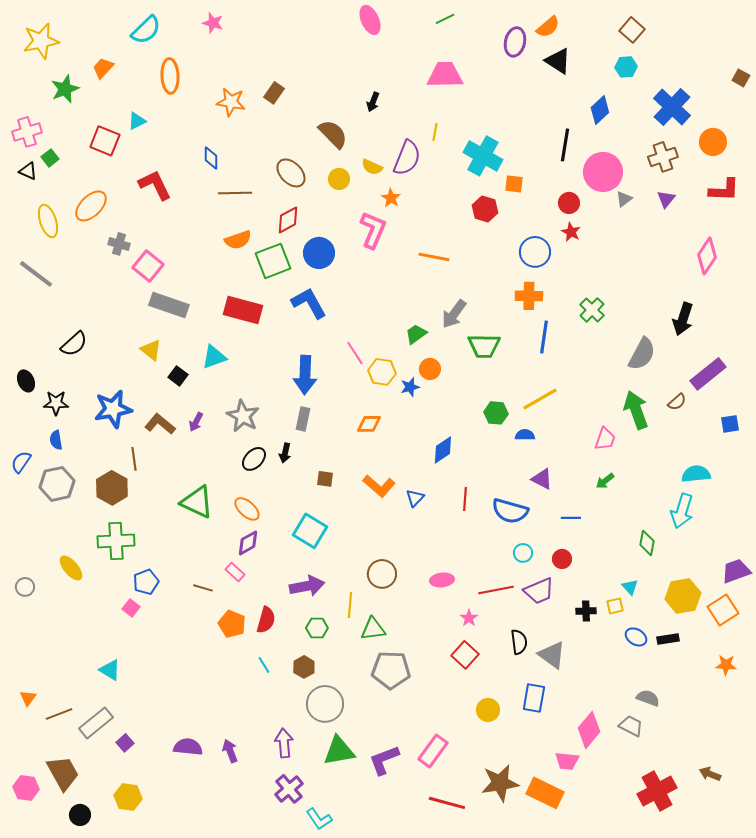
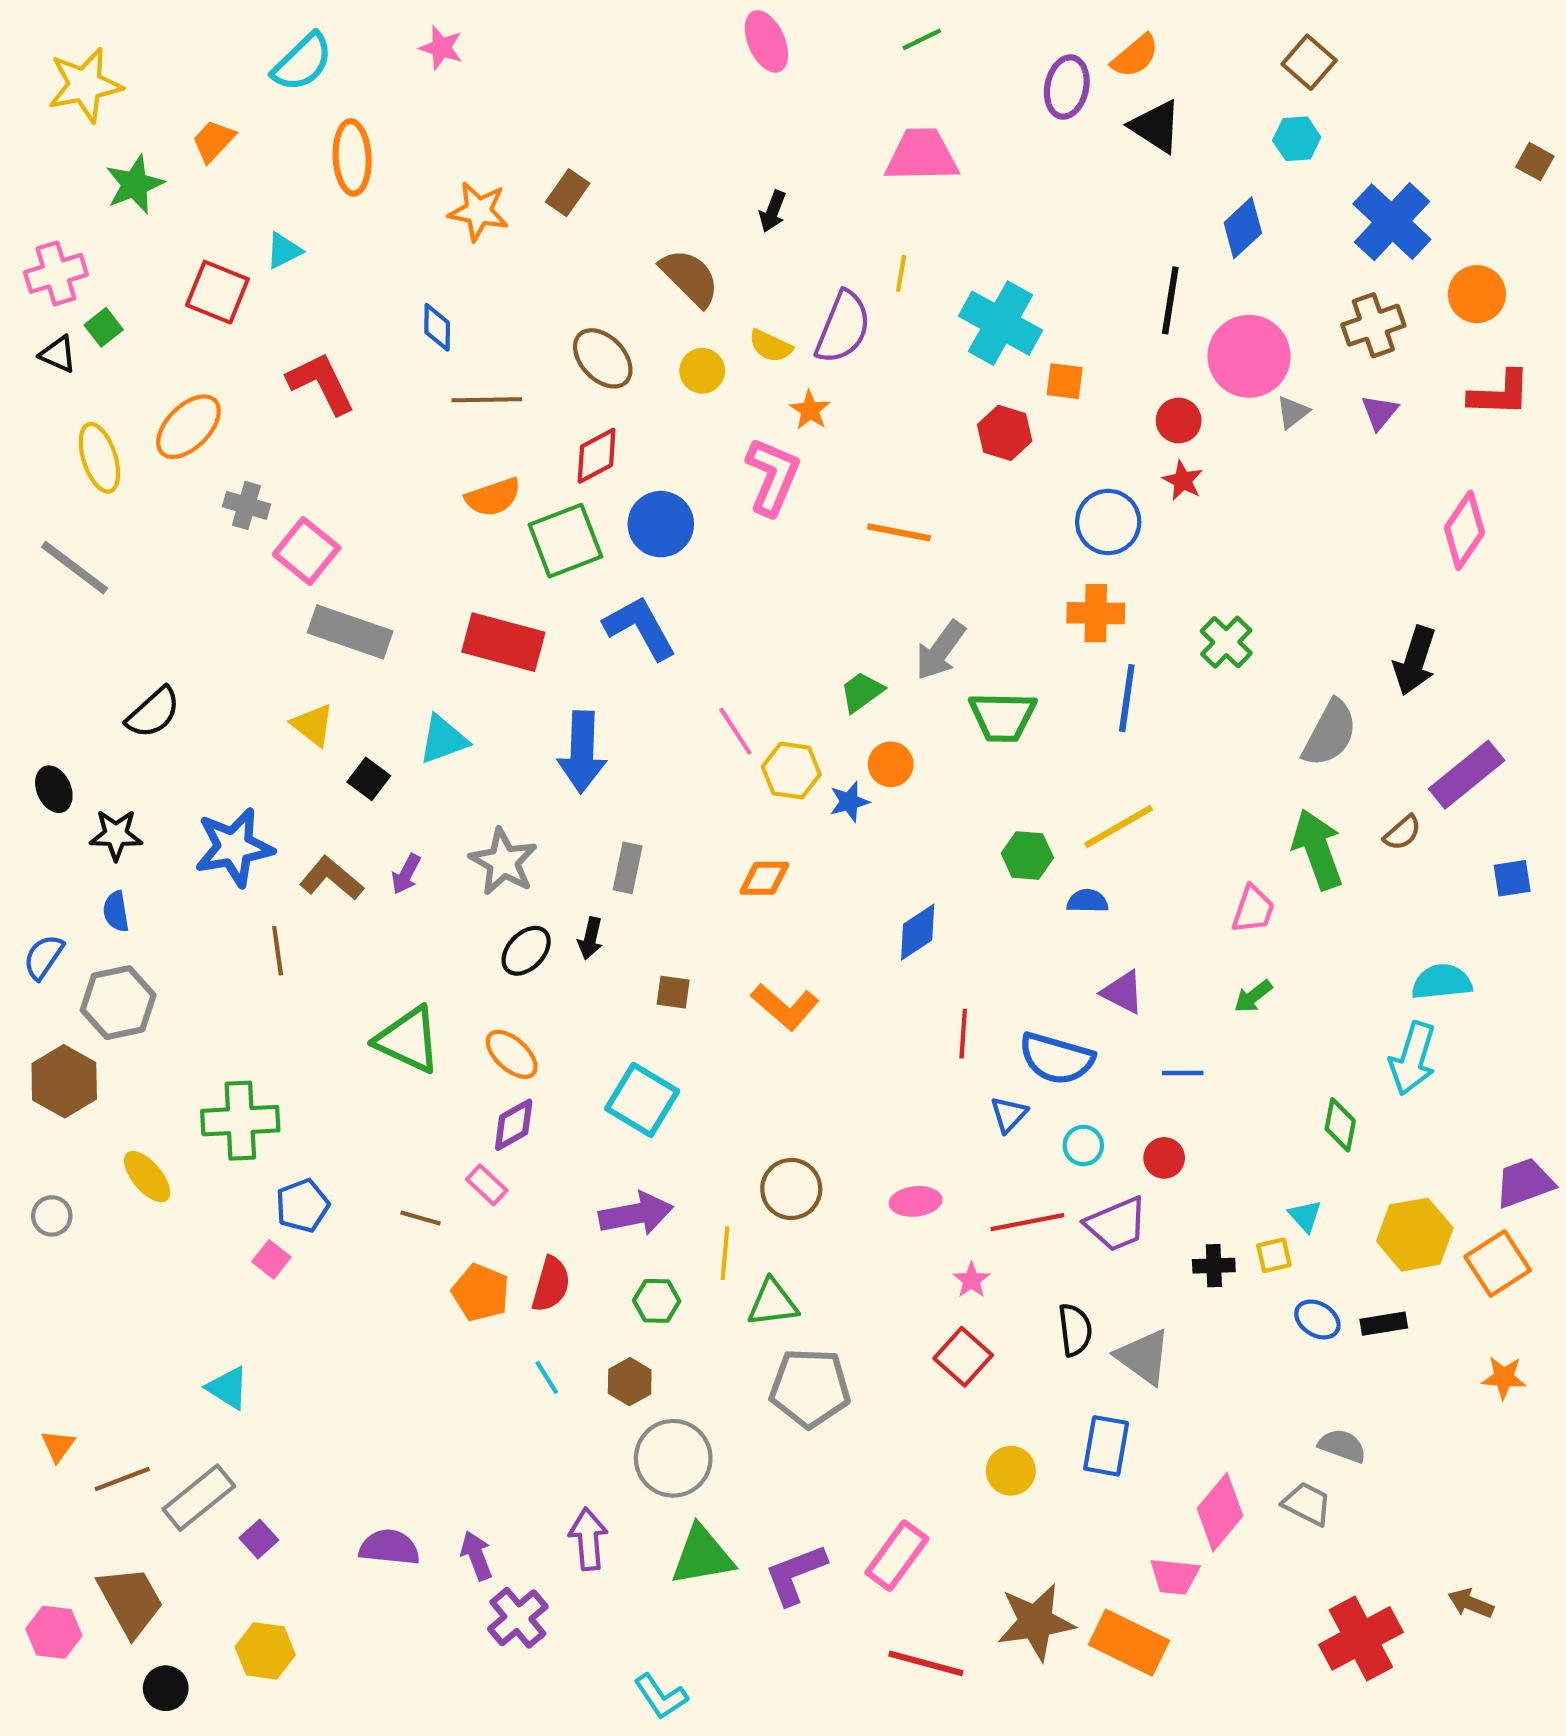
blue arrow: (305, 375) -> (582, 752), moved
brown hexagon: (112, 488) -> (64, 1081), moved
blue triangle: (415, 498) -> (1009, 1114), moved
purple cross: (289, 789) -> (518, 1618), moved

